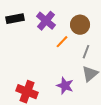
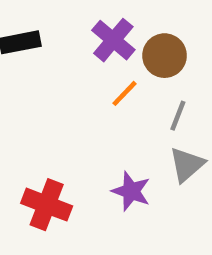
purple cross: (46, 21) -> (113, 40), moved

